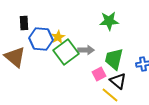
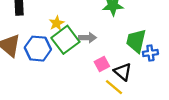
blue hexagon: (41, 39) -> (38, 49), moved
green trapezoid: (114, 59) -> (136, 41), moved

